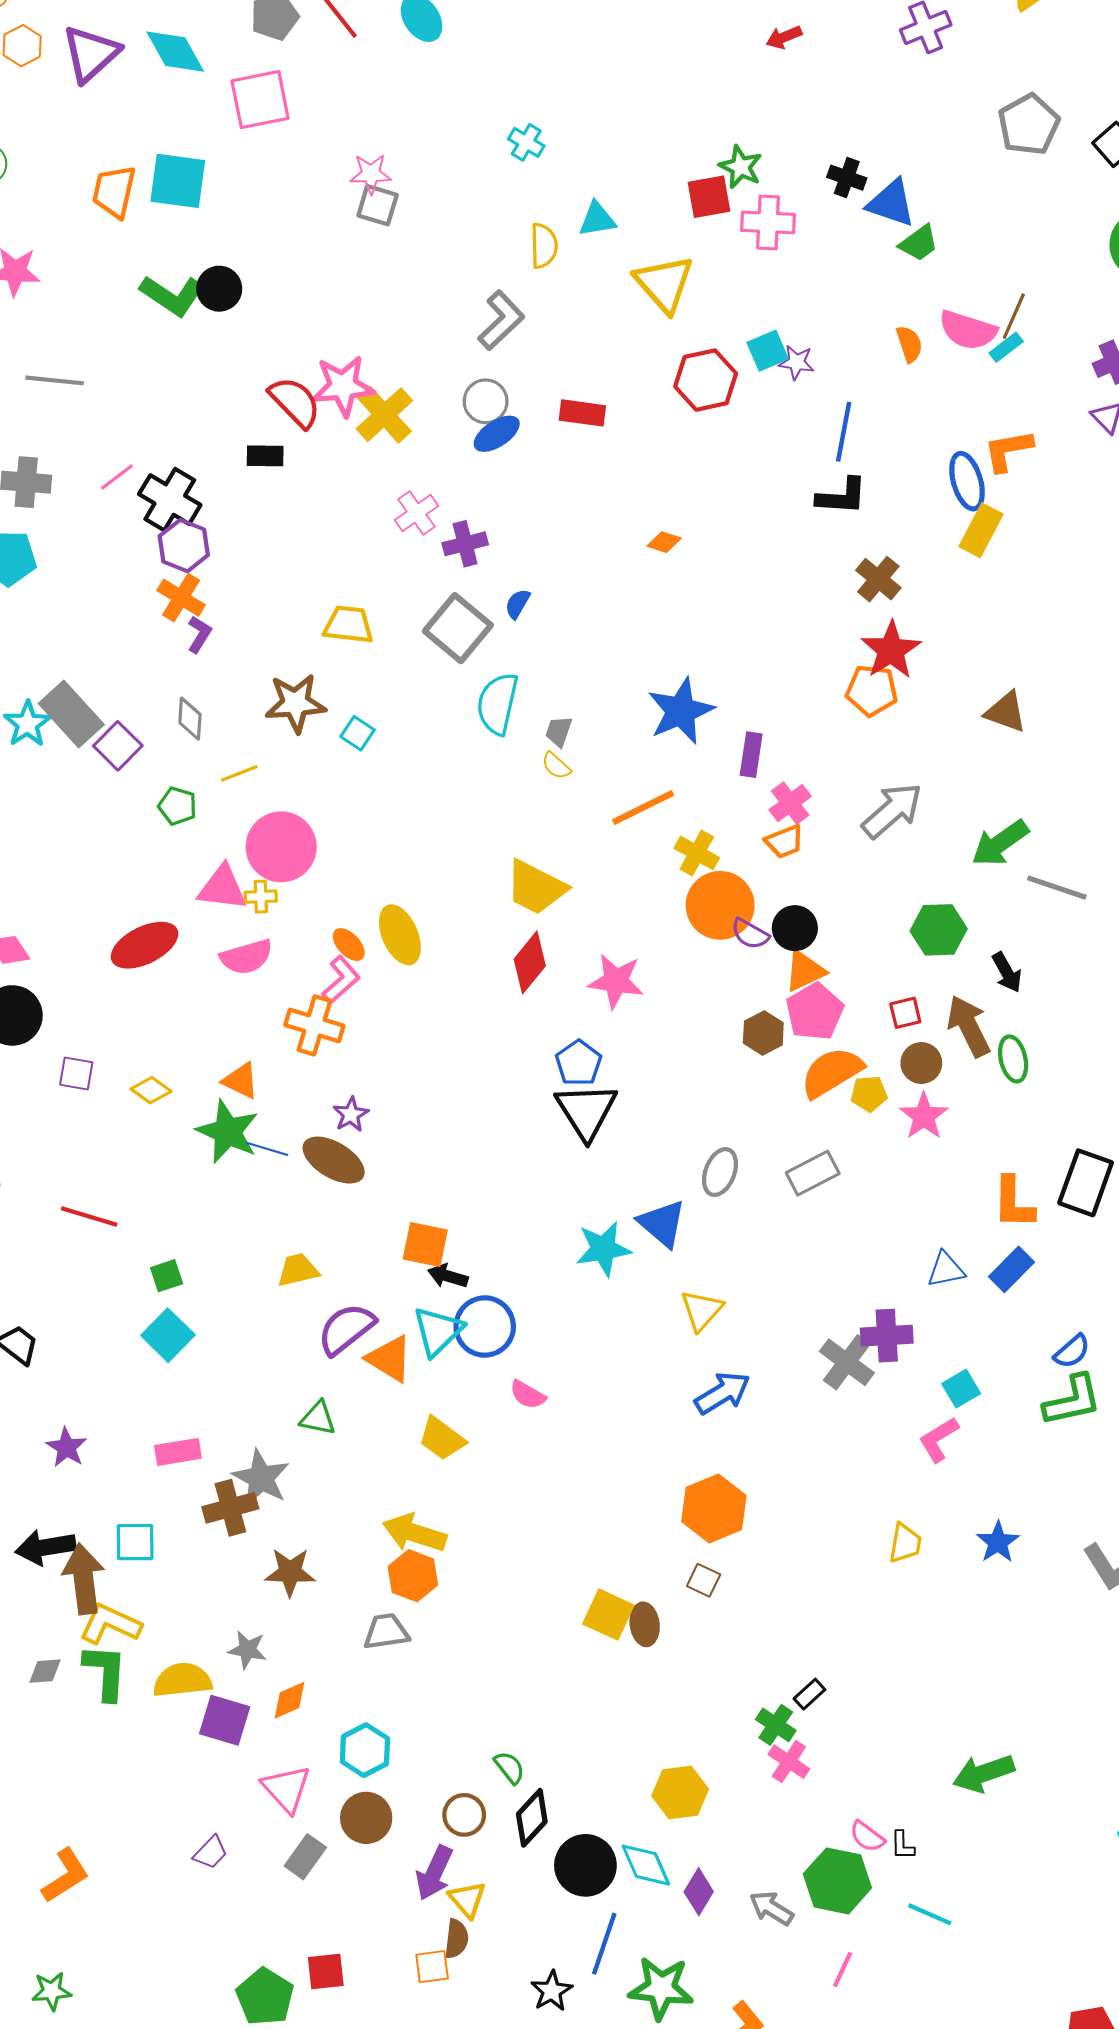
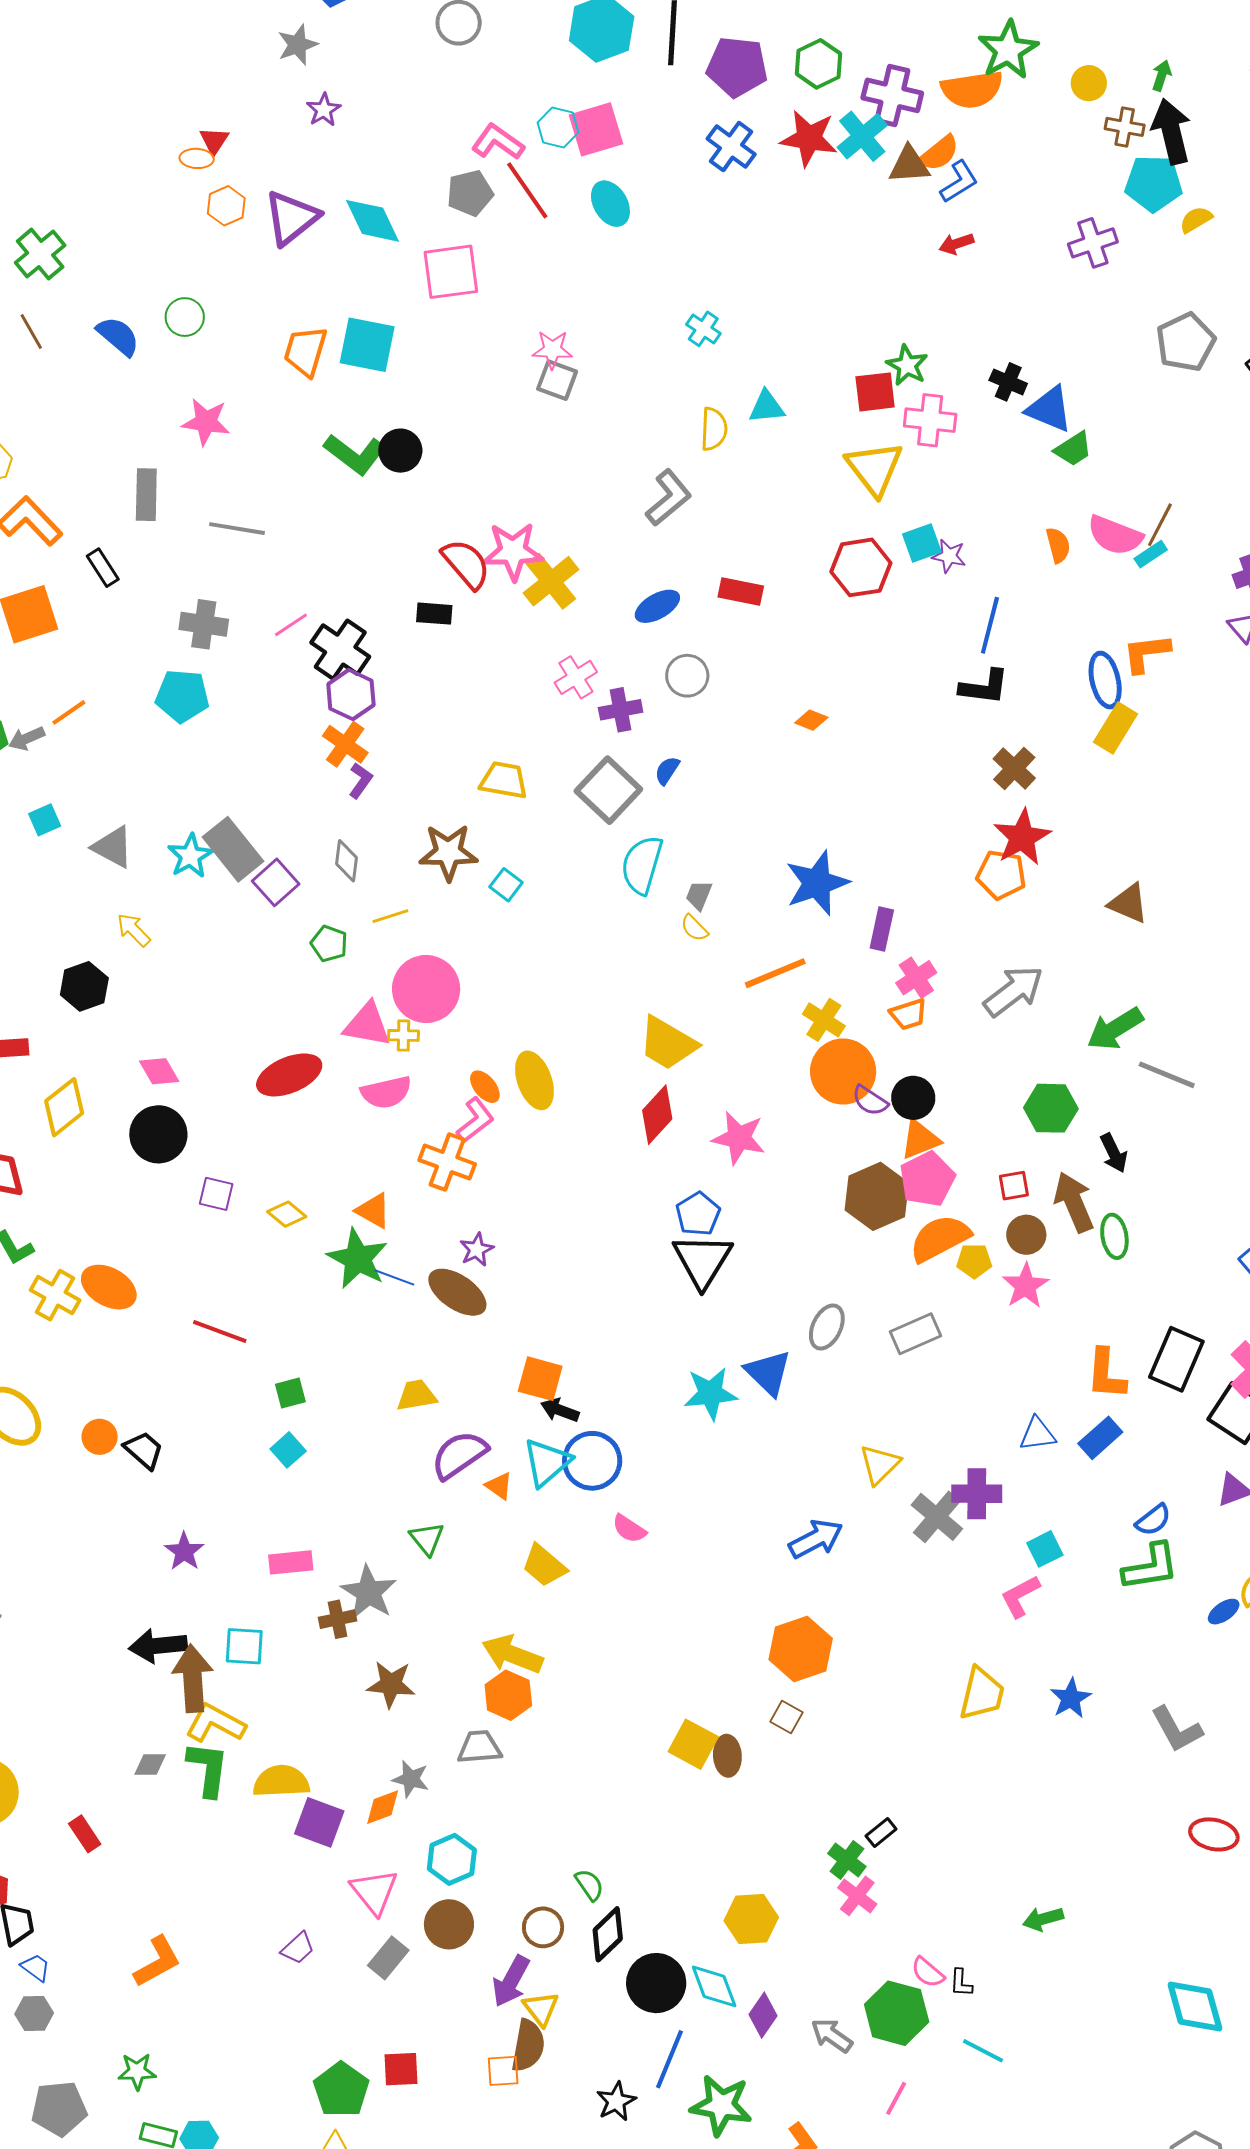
yellow triangle: (664, 284) -> (874, 468), moved
gray circle: (486, 401) -> (687, 676), moved
brown hexagon: (763, 1033) -> (877, 1196), size x1.6
yellow triangle: (702, 1310) -> (880, 1464), moved
cyan square: (168, 1335) -> (288, 1450), size x0.7
orange triangle: (390, 1359) -> (499, 1486), size x0.6
green triangle: (318, 1418) -> (427, 1539), turned 36
brown cross: (230, 1508) -> (338, 1619), size x0.7
yellow trapezoid: (905, 1543) -> (982, 1694), size x1.4
gray star: (247, 1650) -> (411, 1779), moved
green arrow: (984, 1773) -> (1043, 1919), size x0.7
brown semicircle: (456, 1939) -> (528, 2046), size x1.4

